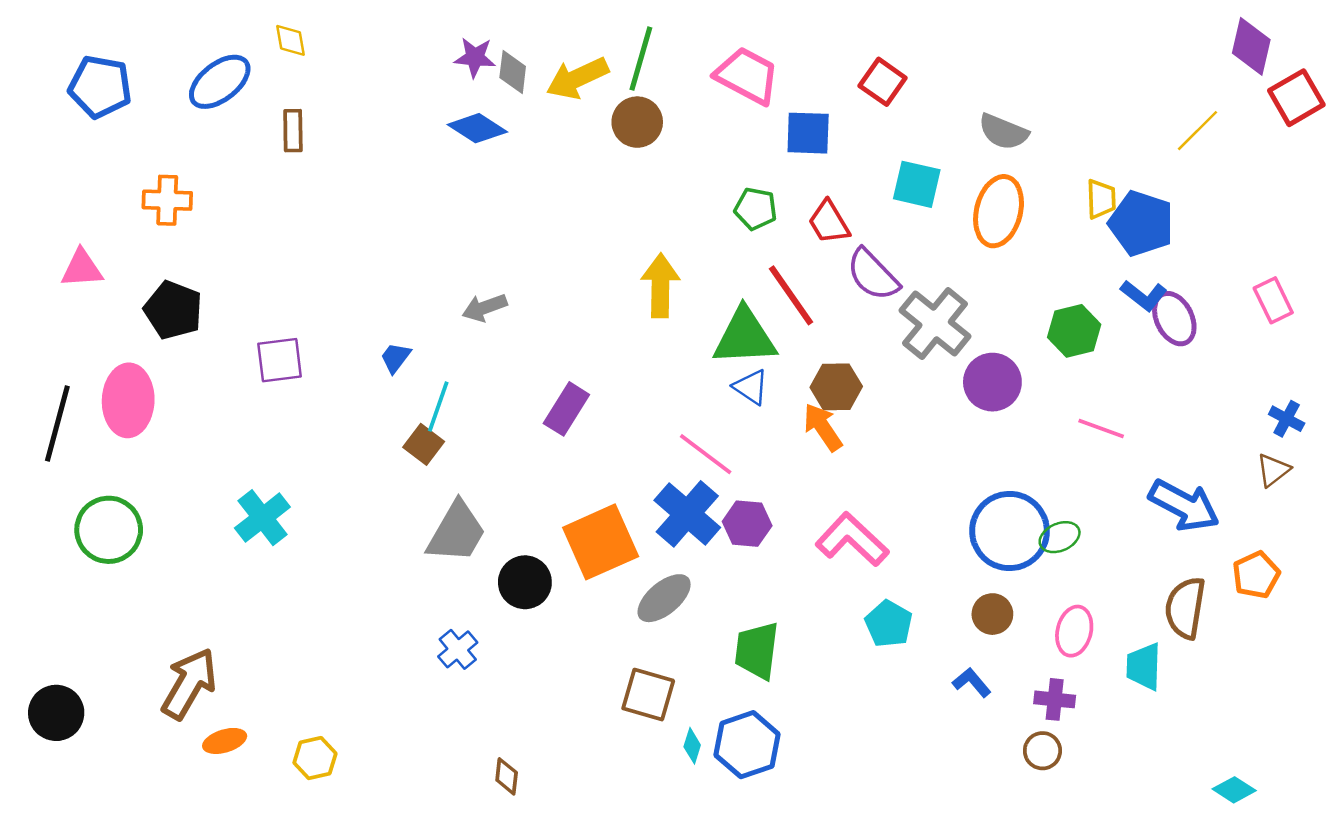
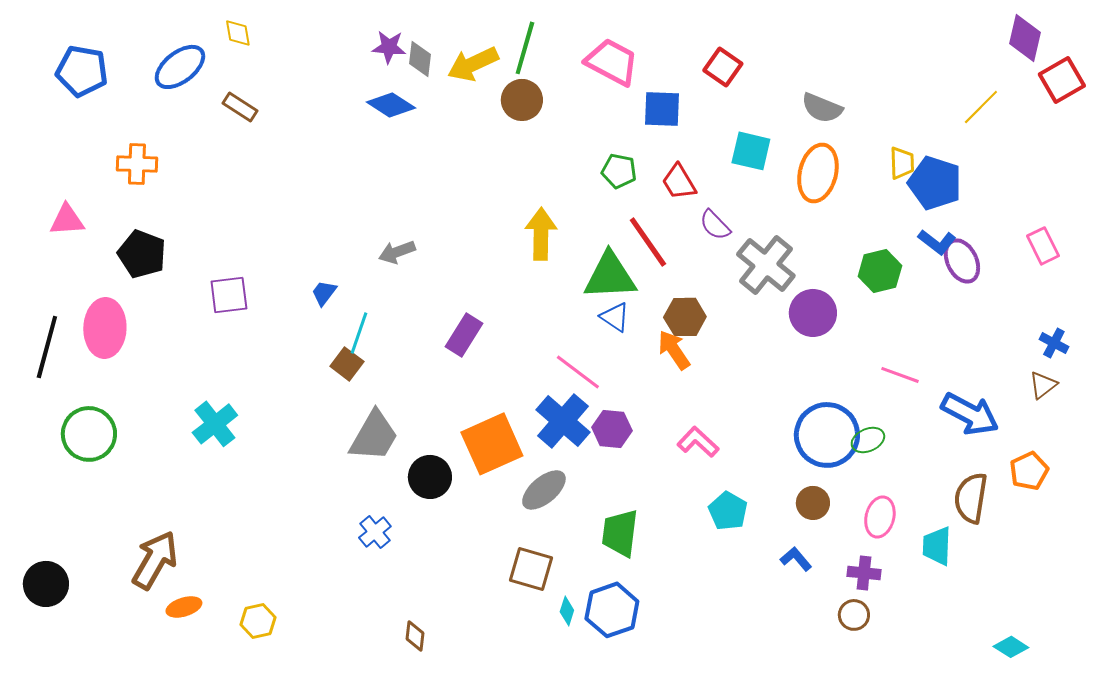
brown rectangle: (293, 131) -> (240, 107), turned -56
purple semicircle: (873, 275) -> (715, 225), size x0.7
pink line: (1101, 428) -> (900, 375), moved
pink L-shape: (852, 540) -> (698, 442), size x0.7

